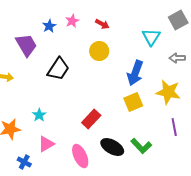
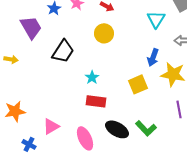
blue arrow: (135, 73) -> (153, 57), moved, size x0.7
cyan star: (39, 115) -> (92, 77), moved
red rectangle: (91, 119) -> (96, 101), turned 54

